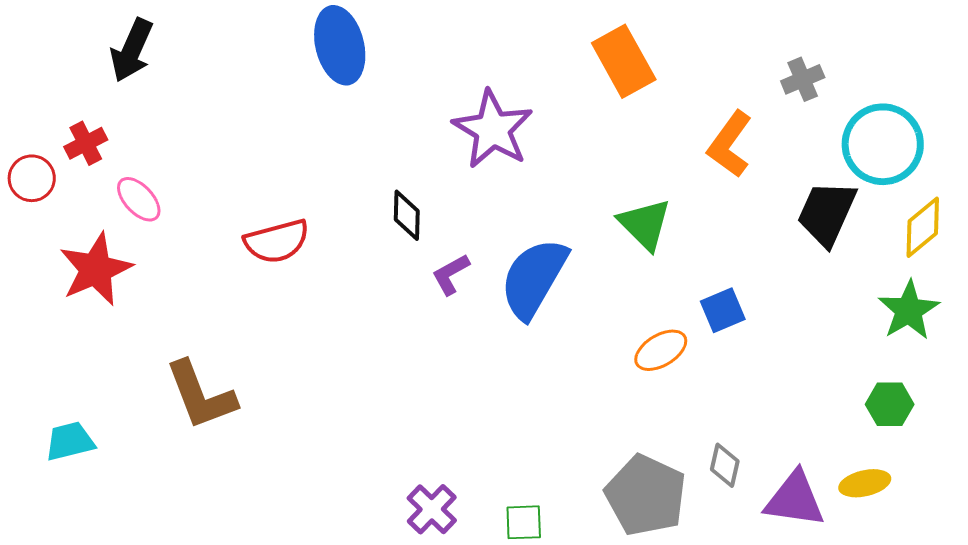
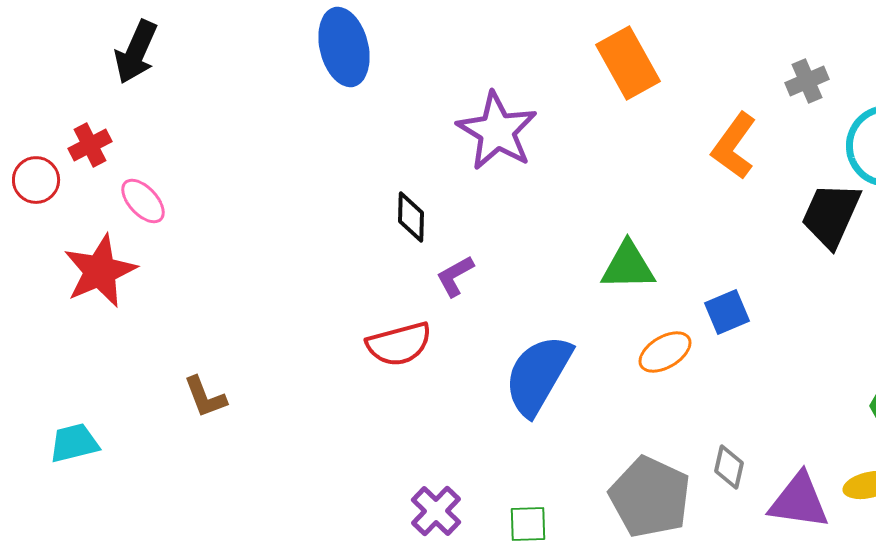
green triangle: (645, 224) -> (628, 266), moved, turned -46
red semicircle: (277, 241) -> (399, 344), moved
blue semicircle: (534, 278) -> (538, 375), moved
brown L-shape: (201, 395) -> (205, 397), size x0.6

